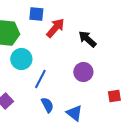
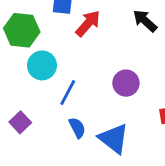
black arrow: (87, 39) -> (145, 21), moved
blue triangle: (74, 113) -> (114, 139), size x1.4

